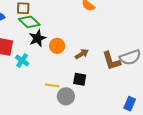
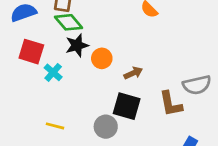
brown L-shape: (111, 61) -> (171, 104), moved
black square: (80, 79) -> (127, 106), size x1.5
yellow line: (52, 85) -> (55, 126), moved

